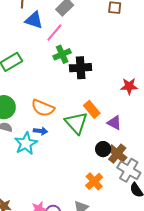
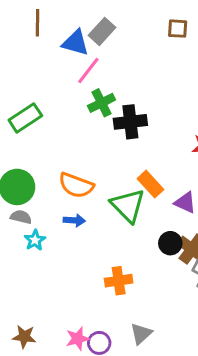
blue triangle: (34, 20) -> (76, 43), moved
cyan star: (26, 143) -> (35, 240), moved, size x0.6
orange cross: (94, 181) -> (119, 281), moved, turned 36

